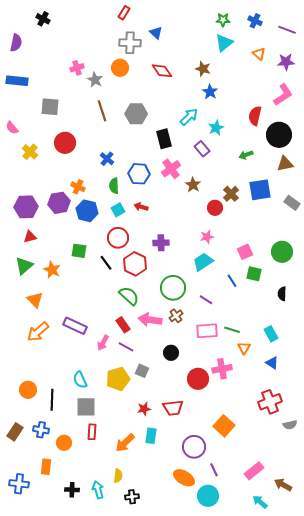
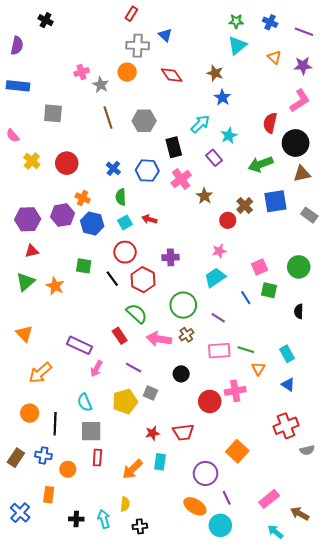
red circle: (65, 143) -> (67, 163), moved
green arrow: (246, 155) -> (261, 164), size x1.6
blue hexagon: (139, 174) -> (147, 171), moved
orange triangle: (35, 300) -> (24, 334), moved
red rectangle: (123, 325) -> (120, 336), moved
orange arrow: (38, 332) -> (40, 373), moved
pink arrow: (103, 343) -> (96, 369), moved
blue cross: (19, 484) -> (20, 513), turned 36

